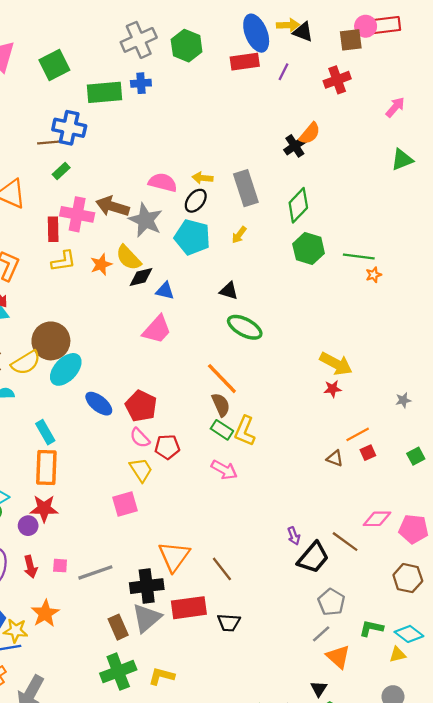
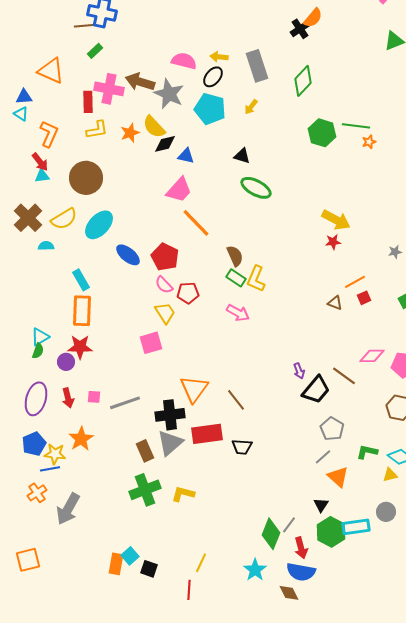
green hexagon: (309, 249) -> (322, 133), moved
brown circle: (51, 341) -> (86, 178), moved
orange line: (222, 379) -> (196, 223), moved

